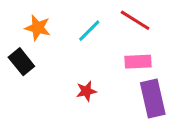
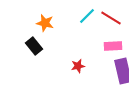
cyan line: (89, 31) -> (87, 16), moved

